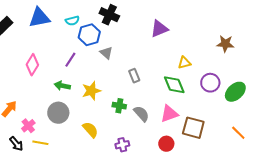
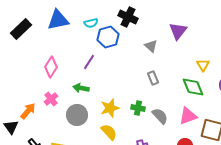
purple triangle: (159, 29) -> (178, 31), turned -30
gray triangle: (106, 53) -> (151, 46), moved
yellow triangle: (184, 63) -> (203, 65), turned -48
yellow star: (91, 91) -> (110, 108), moved
pink cross: (28, 126) -> (51, 99), moved

